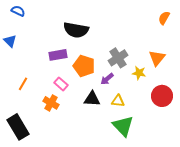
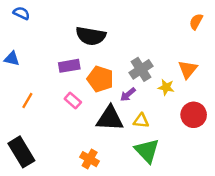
blue triangle: (10, 41) -> (12, 59), moved, turned -32
black triangle: (92, 99) -> (110, 118), size x1.4
orange cross: (51, 103) -> (90, 159), moved

